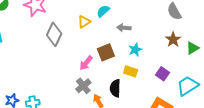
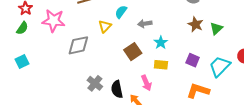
gray diamond: (54, 34) -> (78, 45), turned 65
pink arrow: (86, 63) -> (146, 83), moved, turned -49
gray cross: (83, 86) -> (95, 83), moved
black semicircle: (115, 88) -> (117, 89), moved

